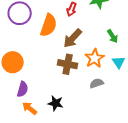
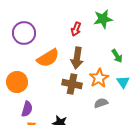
orange semicircle: (49, 25) -> (48, 58), moved, turned 40
brown arrow: (73, 38) -> (77, 58), turned -35

